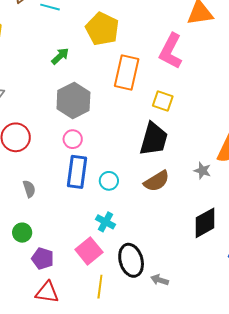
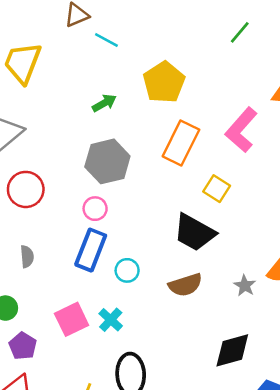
black trapezoid: (154, 139) -> (194, 232), turned 90
pink square: (89, 251) -> (72, 319), moved

